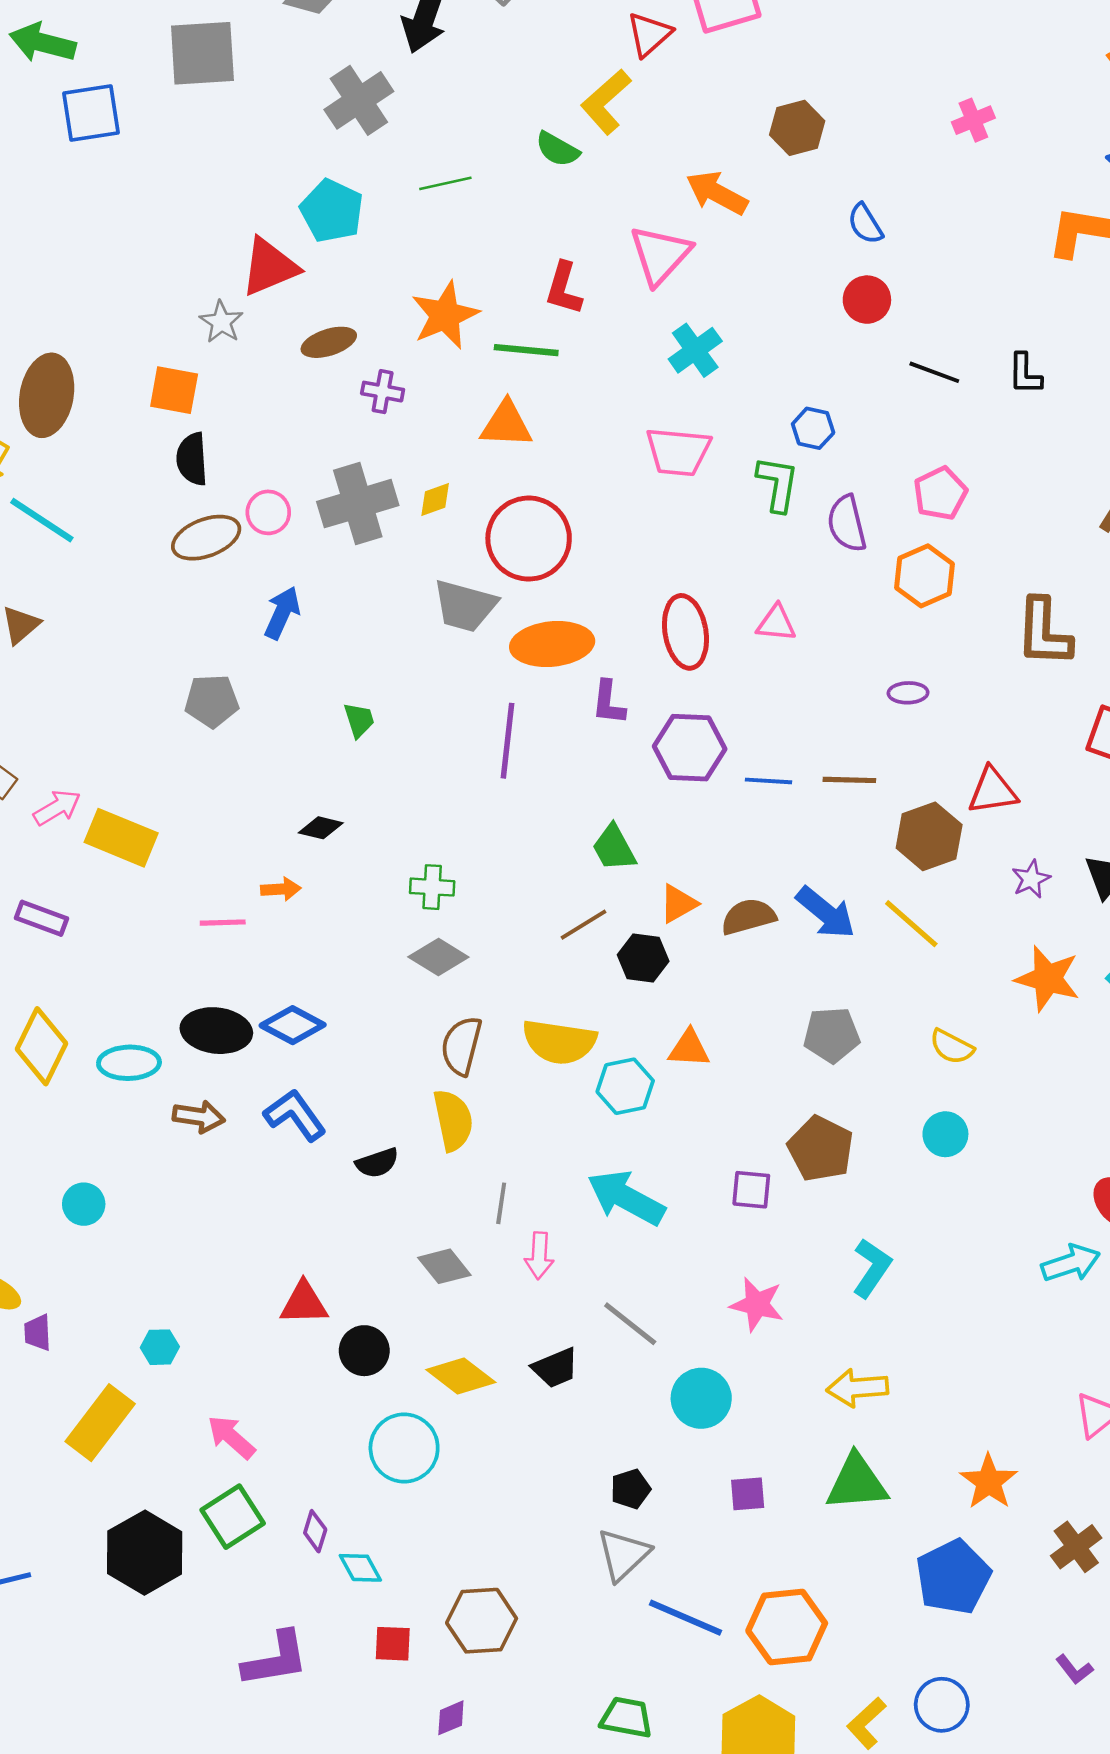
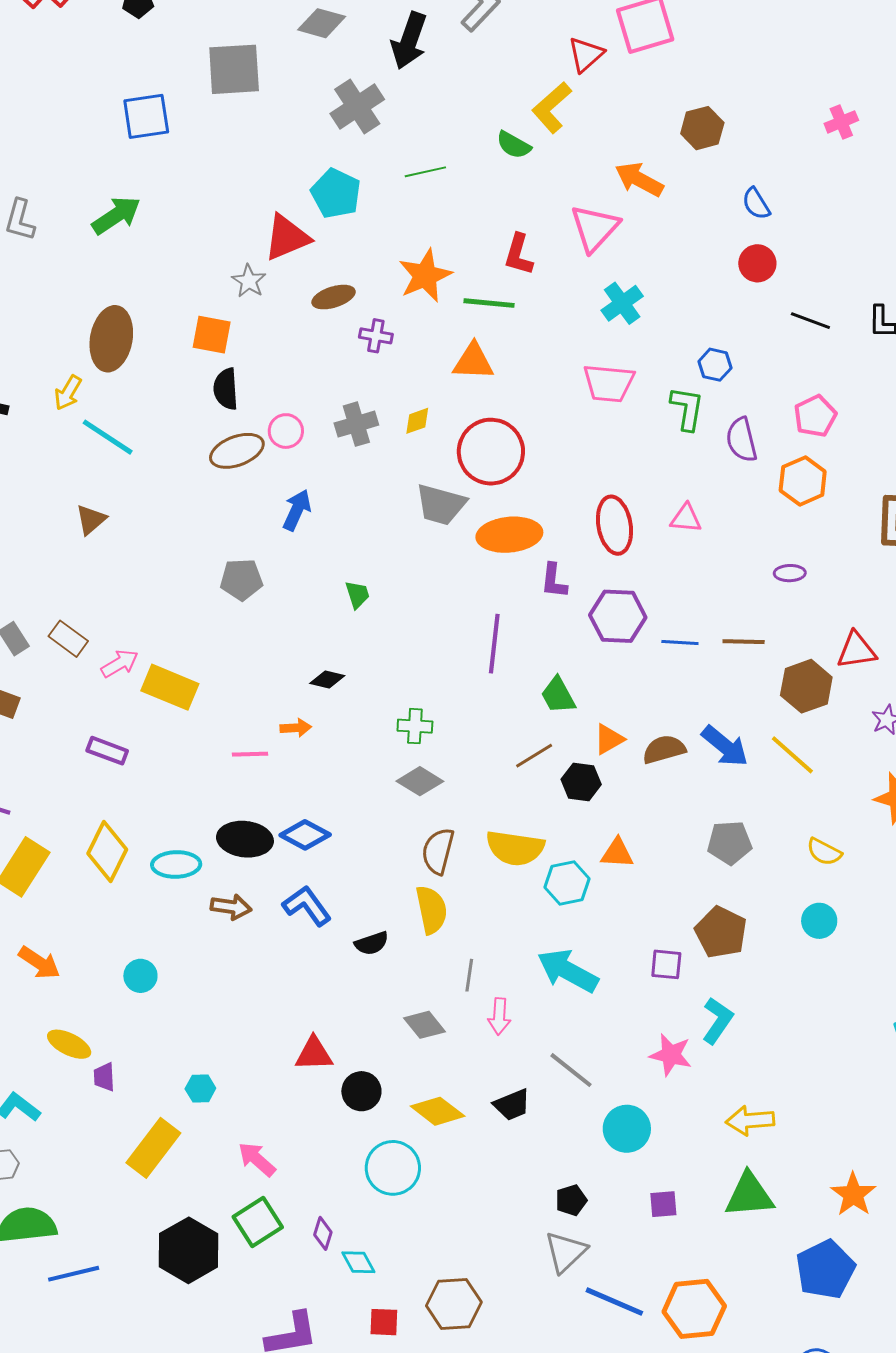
green arrow: (43, 43) -> (116, 215), moved, turned 132
gray cross: (358, 504) -> (356, 424), size x0.7
purple line: (507, 741) -> (494, 644), moved
cyan L-shape: (872, 1268) -> (718, 1021), moved

